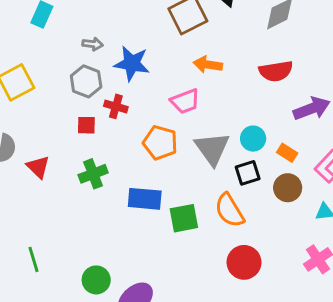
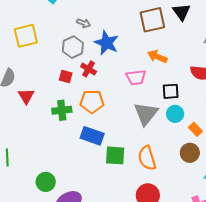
orange pentagon: (160, 143) -> (92, 102), moved, turned -30
black square: (248, 173) -> (171, 91), moved

